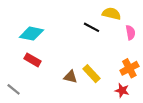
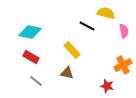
yellow rectangle: (91, 74) -> (72, 50), moved
gray line: (14, 89) -> (36, 81), moved
red star: (122, 90) -> (107, 86), moved

